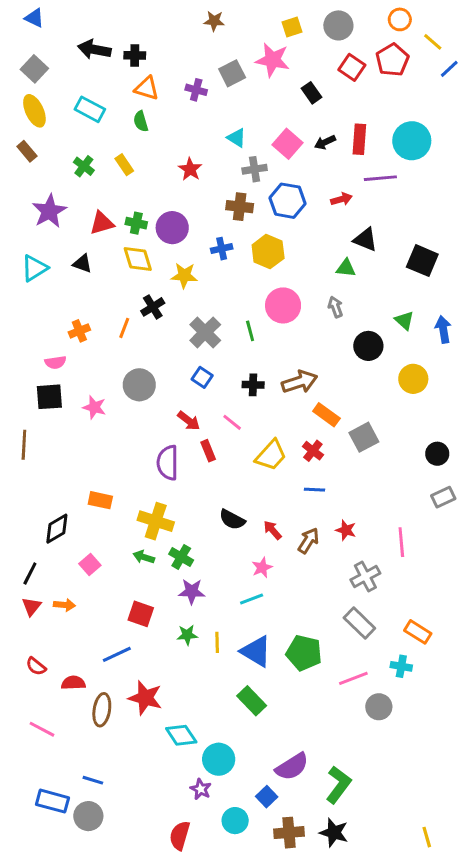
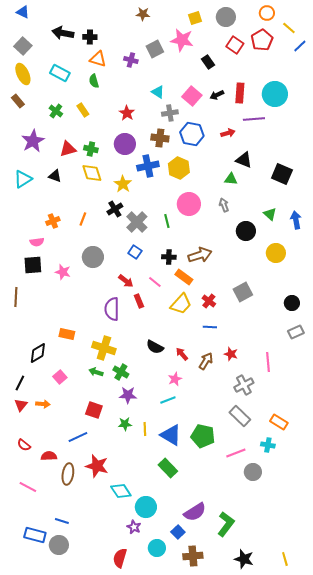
purple circle: (172, 228) -> (125, 144), moved
blue cross: (222, 249) -> (148, 166), size x1.5
yellow star: (184, 276) -> (123, 184), turned 30
black cross: (153, 307) -> (115, 209), moved
orange rectangle: (326, 415) -> (184, 277), moved
black star: (334, 833) -> (244, 559), moved

